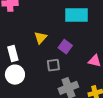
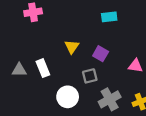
cyan rectangle: (77, 15) -> (109, 17), size x0.6
white circle: (15, 75) -> (68, 97), moved

